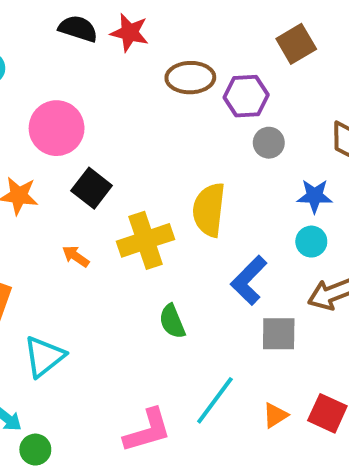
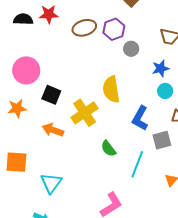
orange arrow: (76, 256) -> (53, 130), size x1.5
cyan line: (215, 400) -> (137, 164), moved

